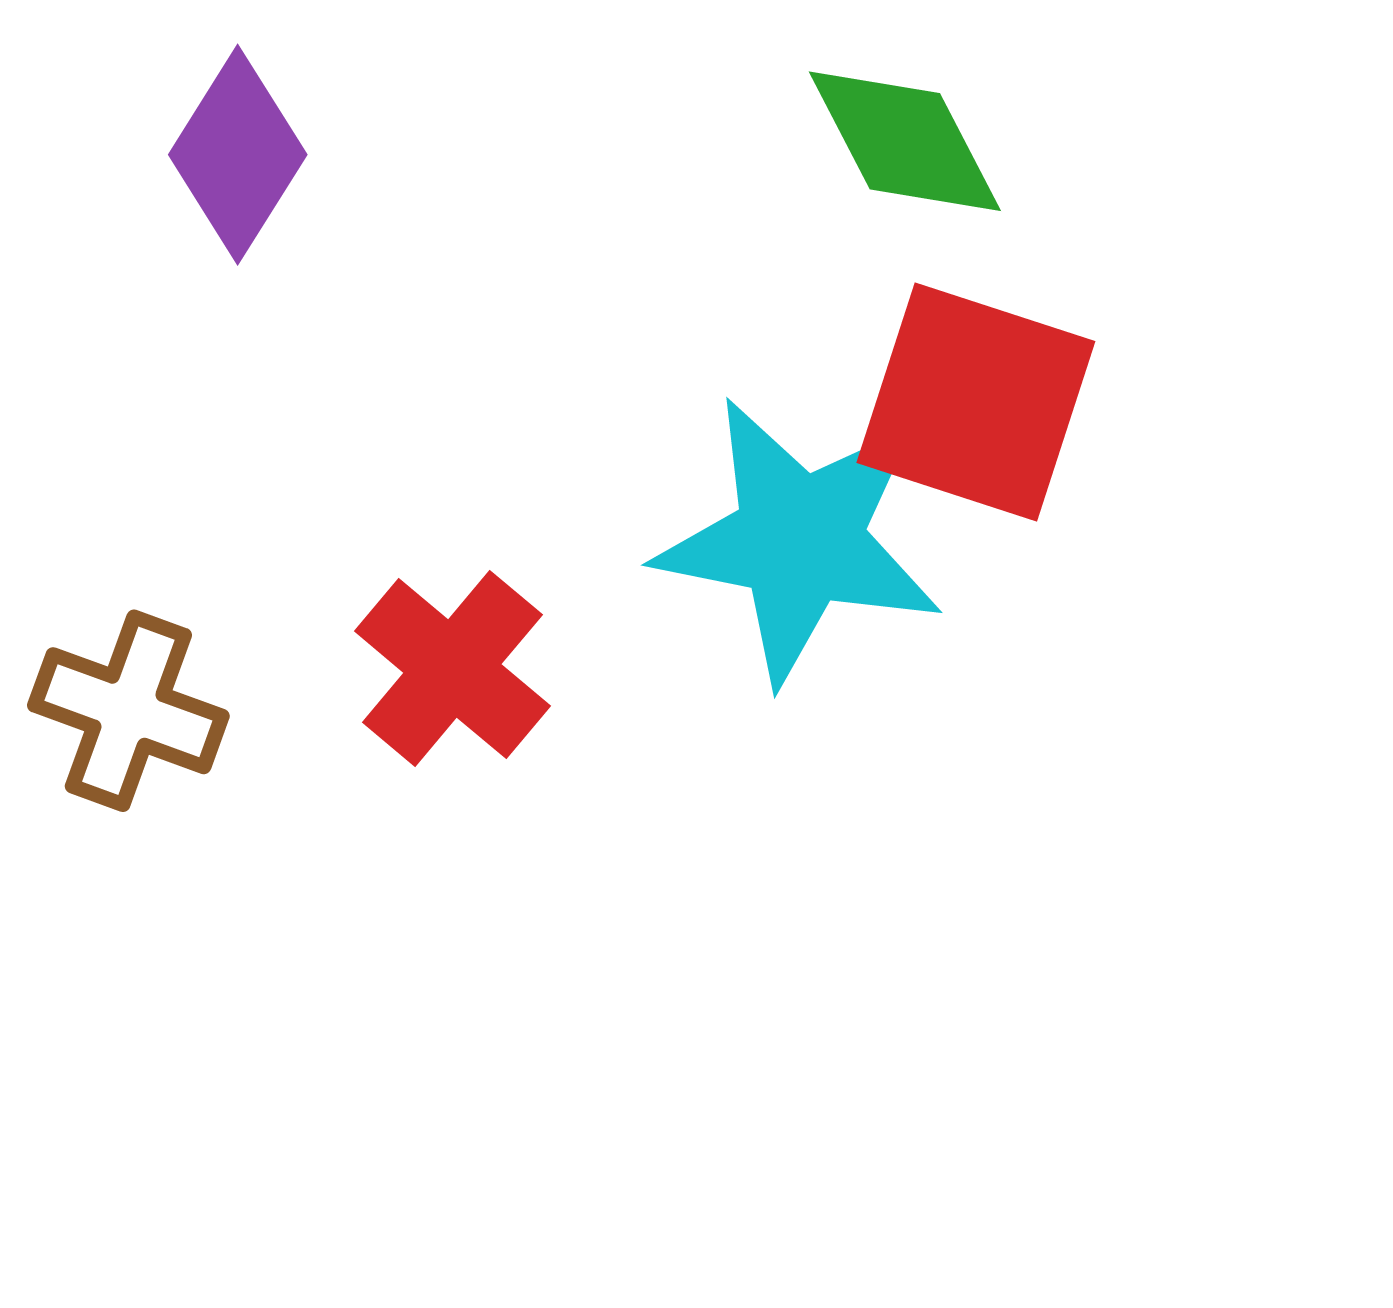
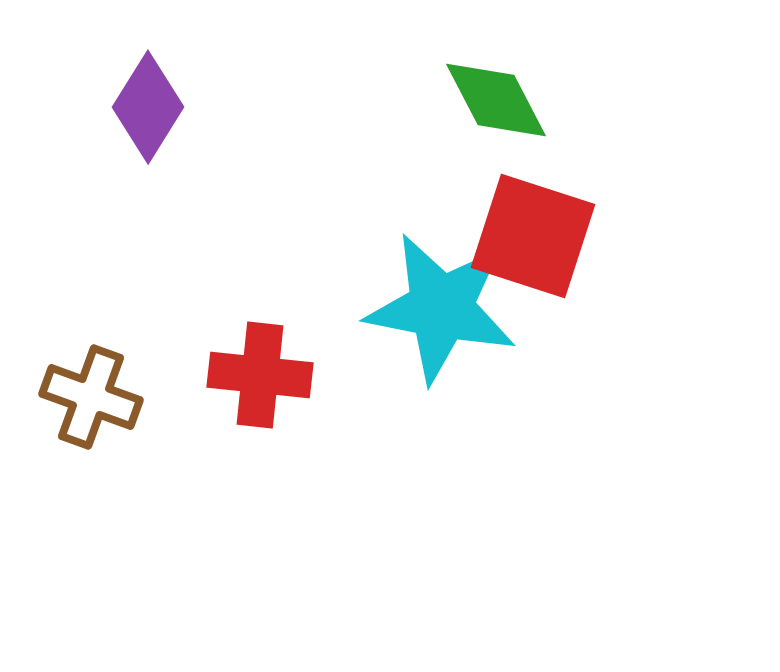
red cross: (452, 669) -> (260, 375), turned -34

